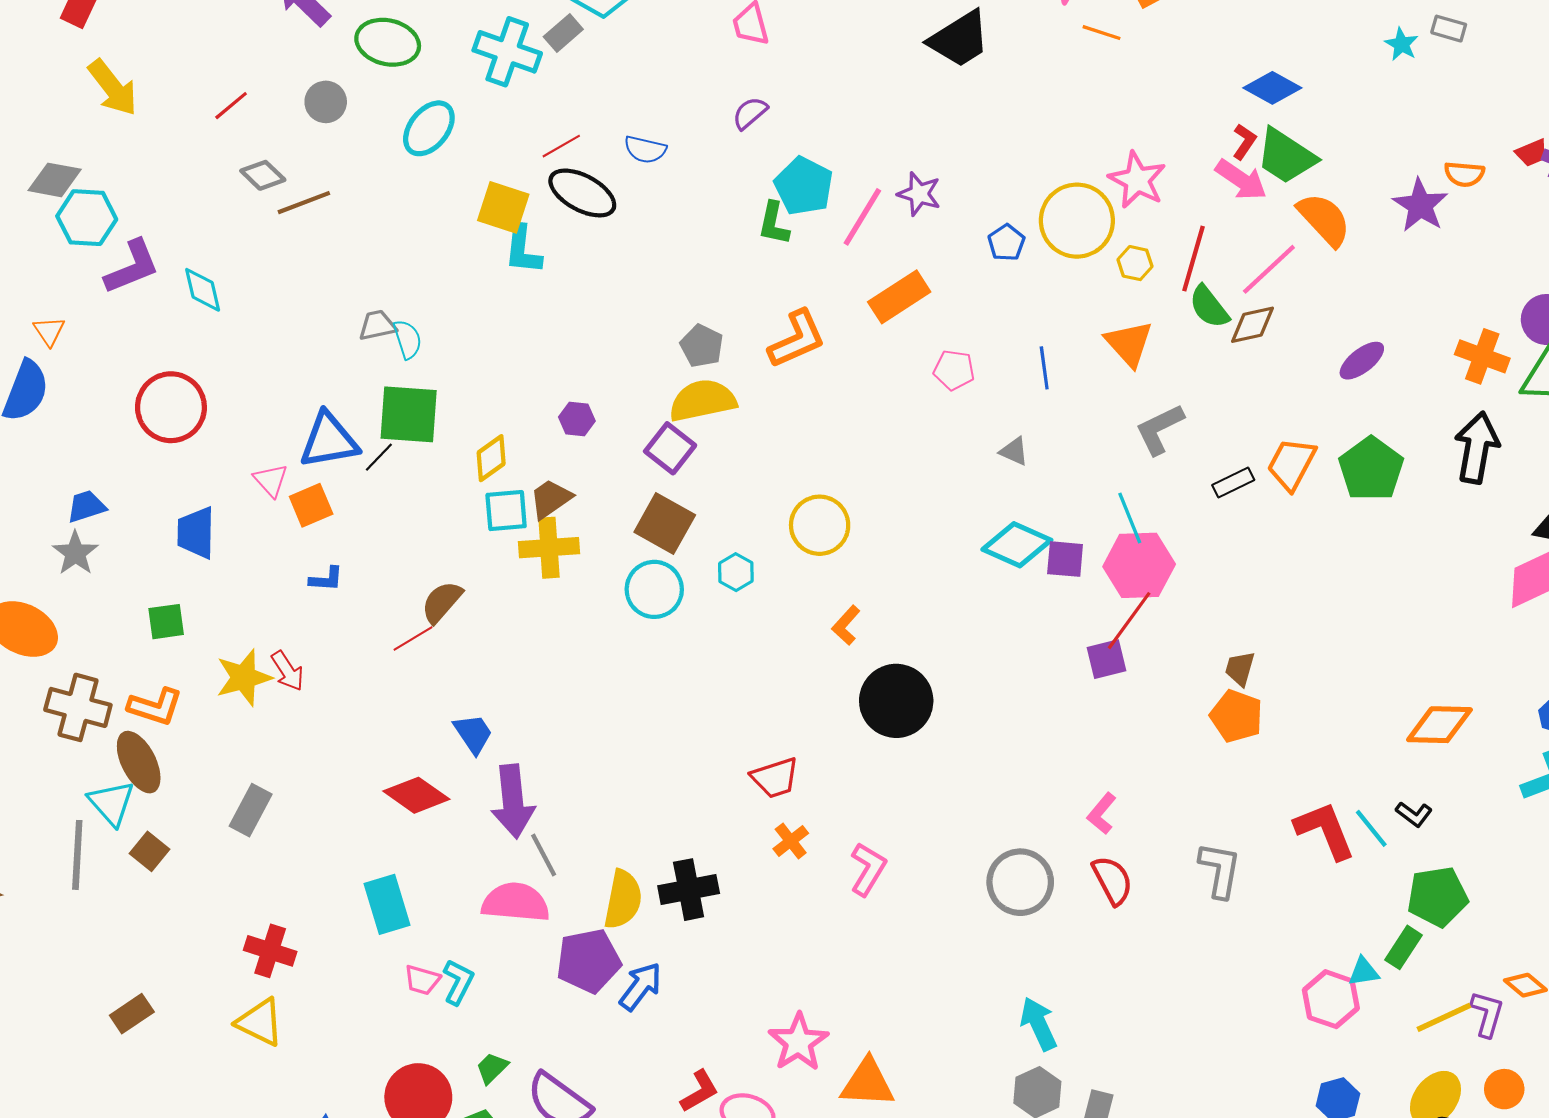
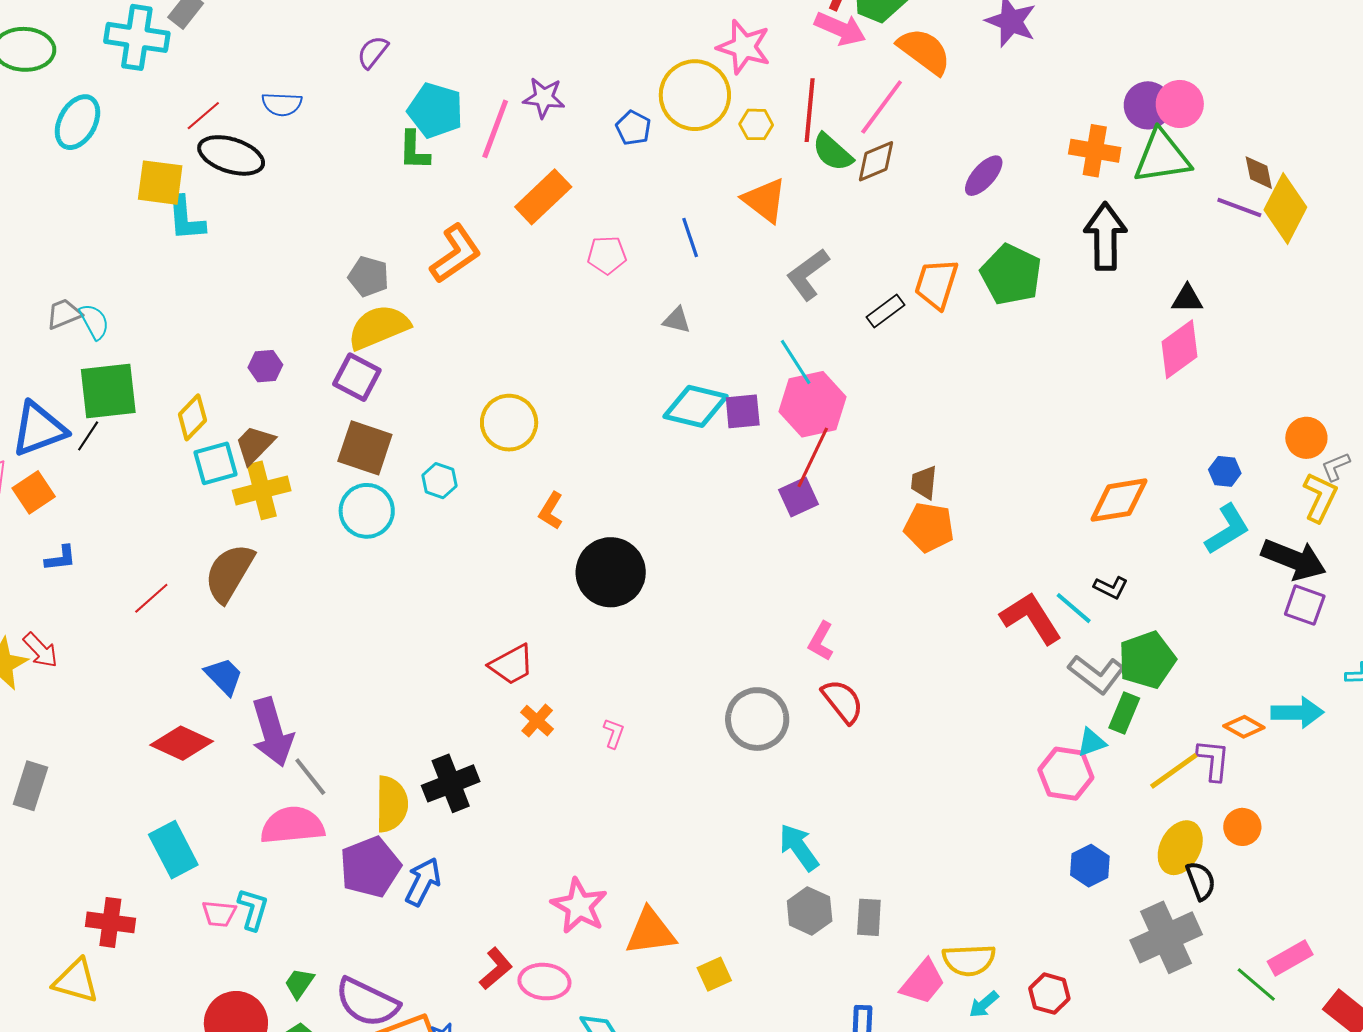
brown semicircle: (442, 602) -> (229, 573), moved, size x1.4
pink L-shape: (868, 869) -> (614, 733), size x0.6
gray L-shape: (1220, 870) -> (1097, 674), moved, turned 128
red cross: (270, 951) -> (110, 922), moved

